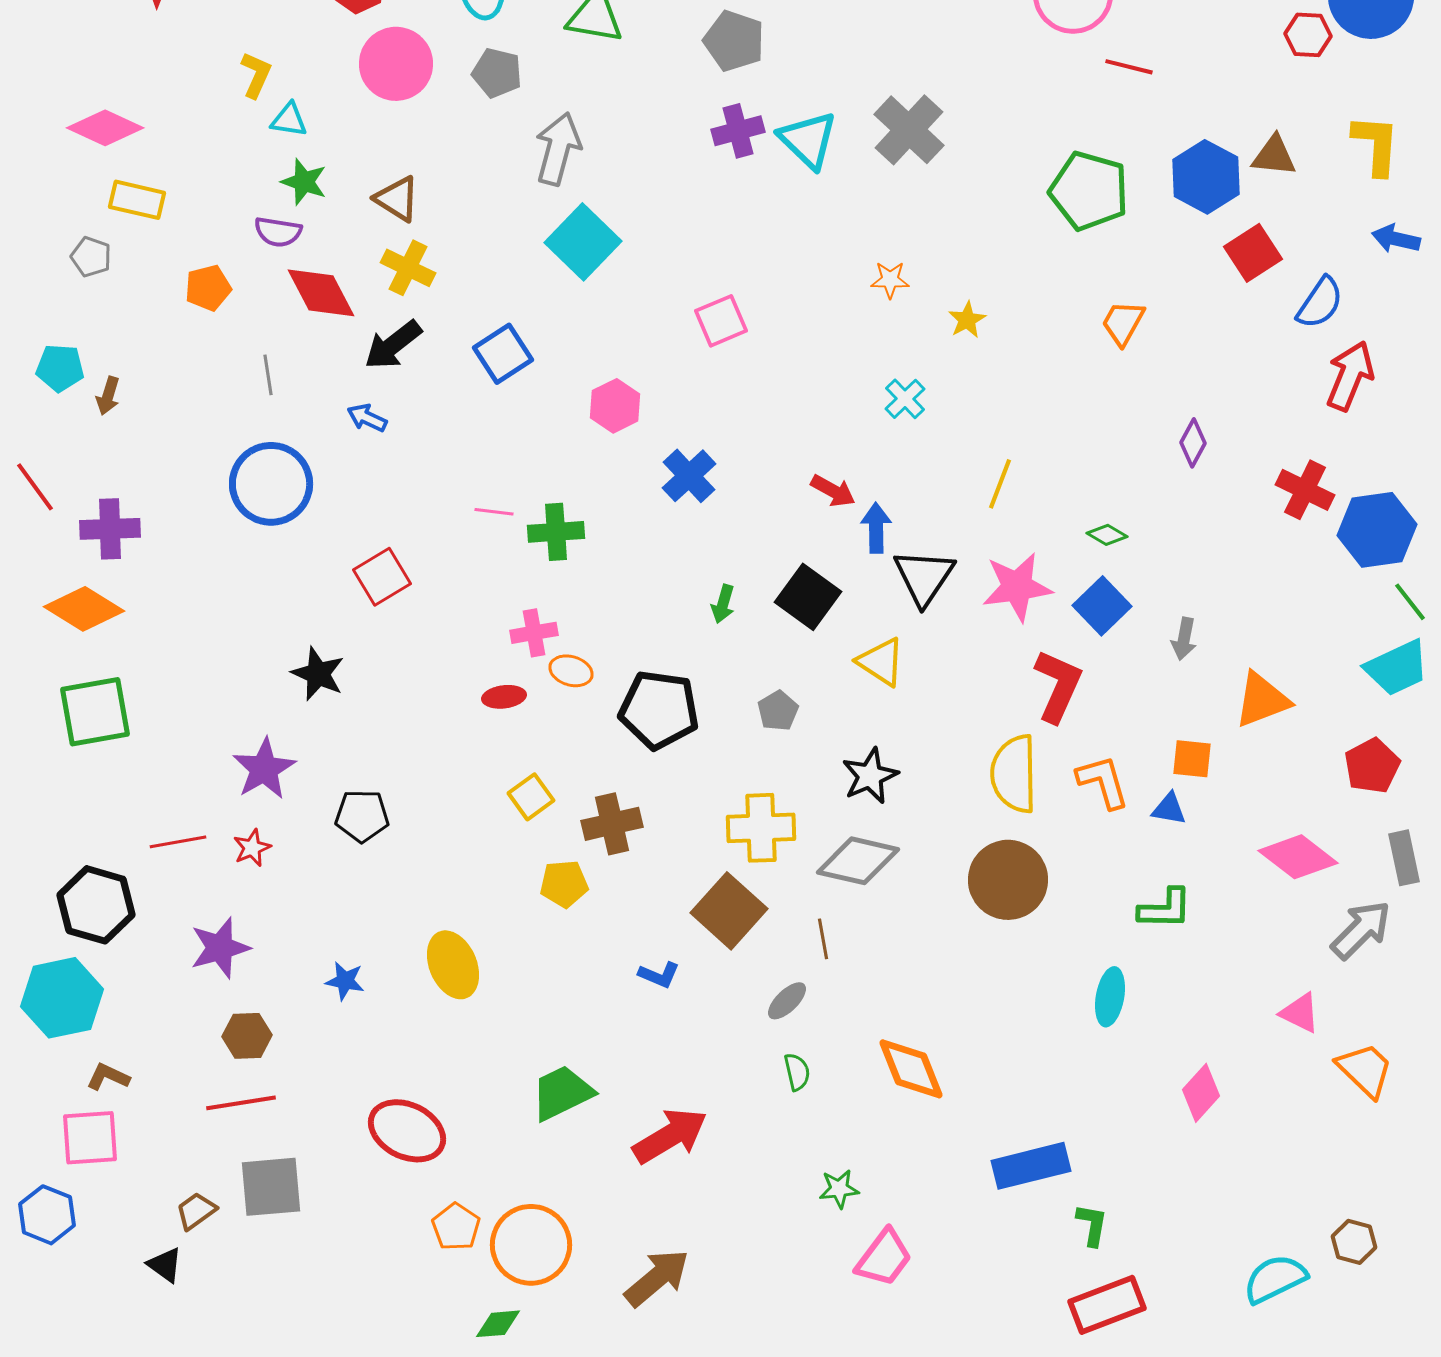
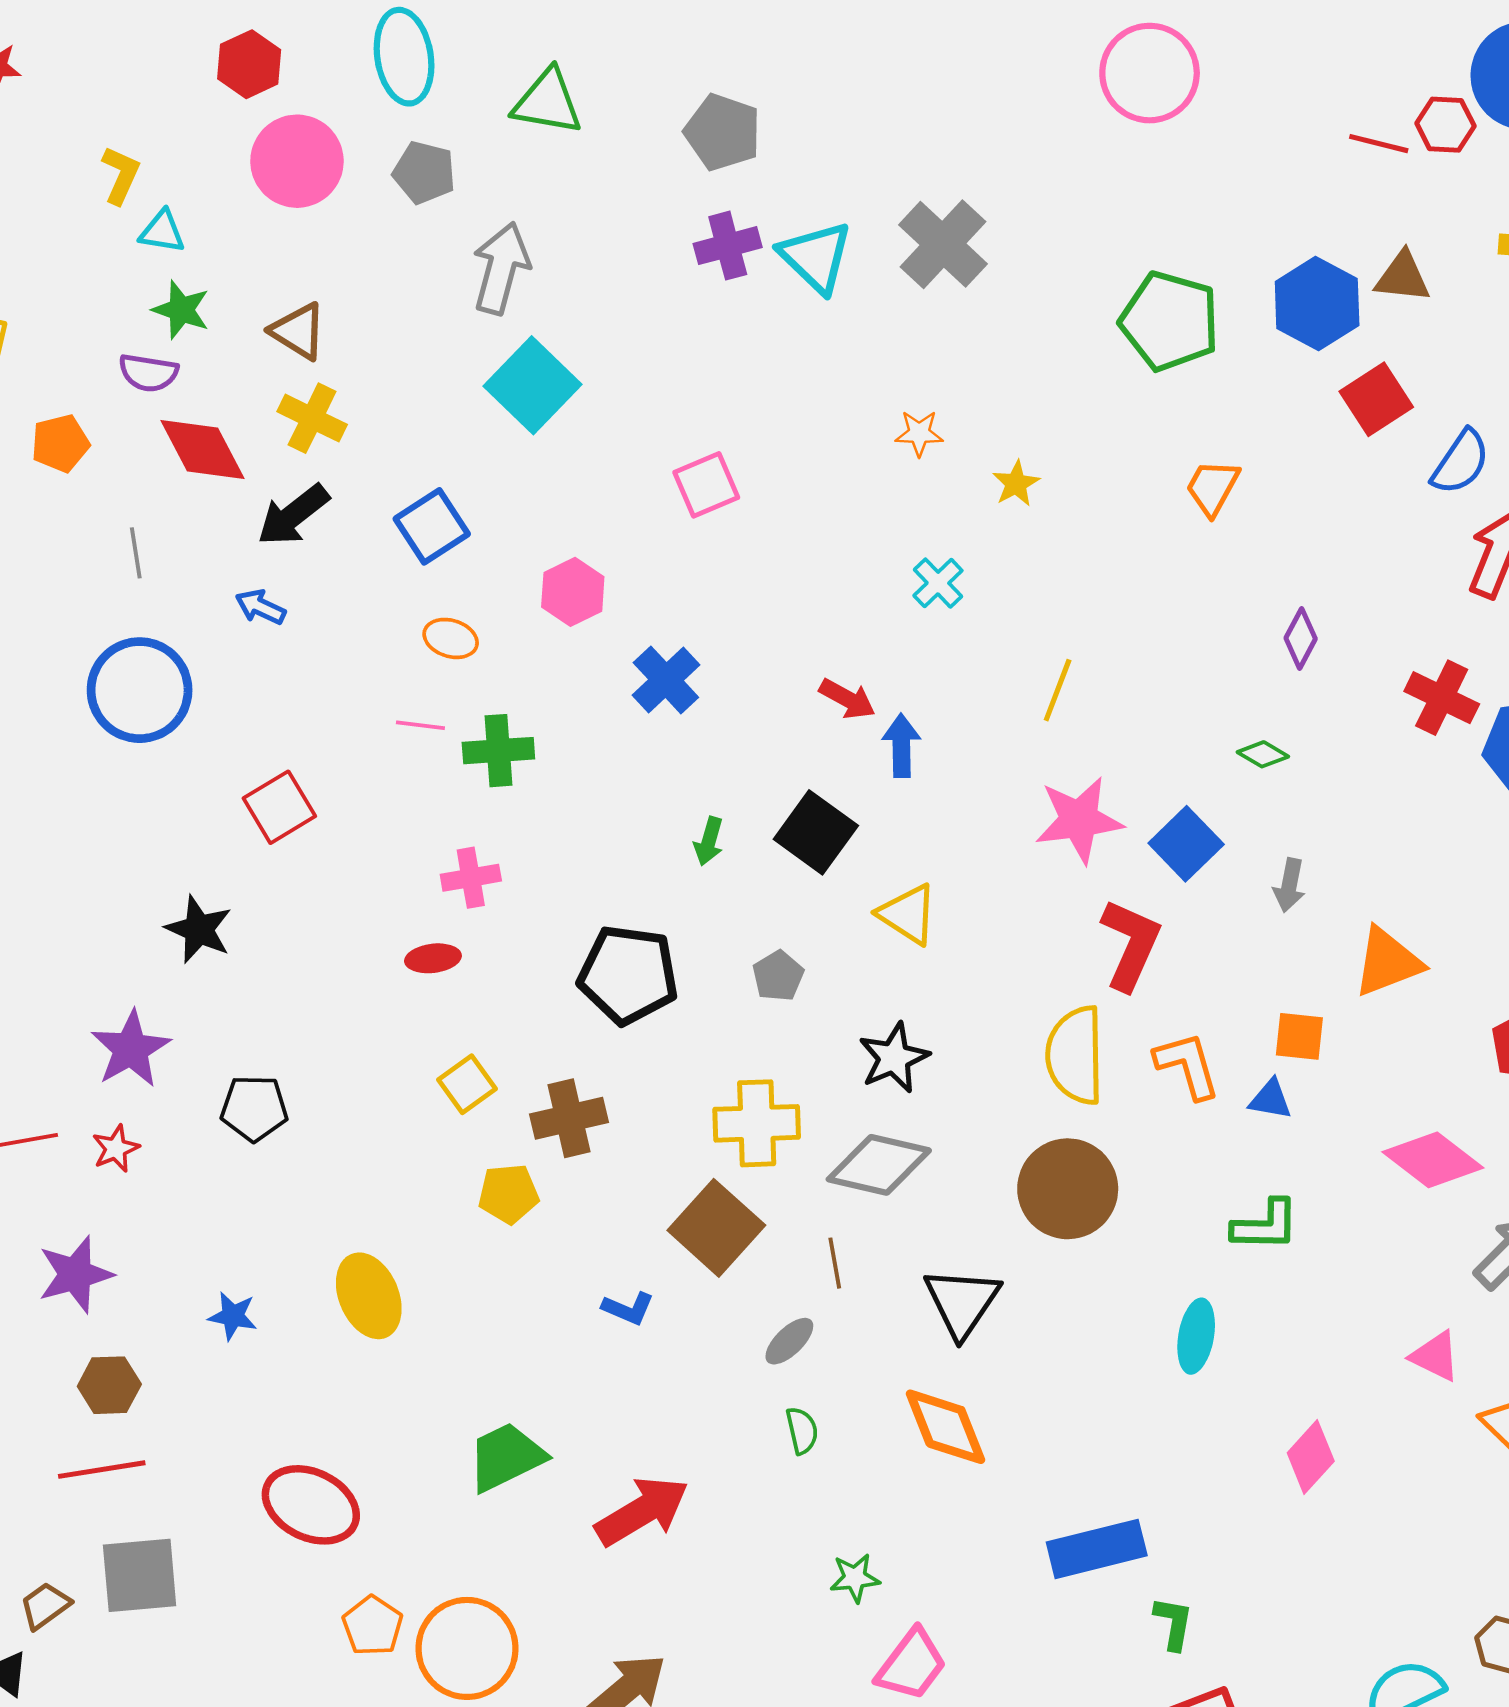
red line: (1129, 67) -> (1379, 144), moved
green diamond: (1107, 535) -> (1263, 754), moved
black triangle: (924, 577) -> (962, 1302), moved
orange ellipse: (571, 671) -> (451, 638), moved

